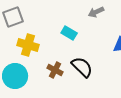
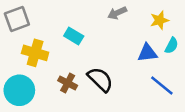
cyan rectangle: (69, 33) -> (74, 36), moved

